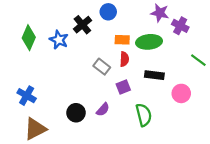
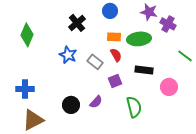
blue circle: (108, 12) -> (110, 11), moved
blue star: (59, 40) -> (68, 55), moved
red semicircle: (124, 59) -> (116, 55), turned -32
blue cross: (27, 96) -> (25, 89), turned -30

